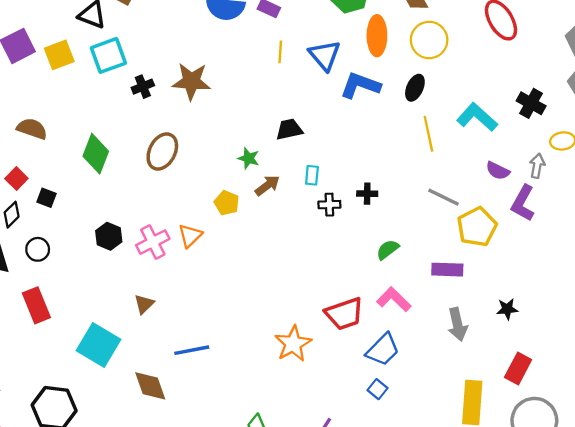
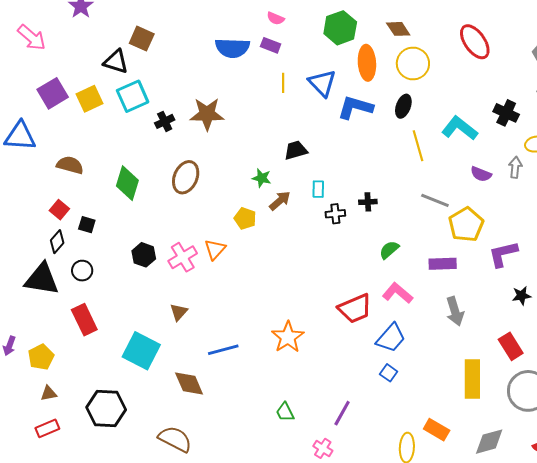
purple L-shape: (523, 203) -> (503, 254), moved, turned 52
black star: (507, 309) -> (522, 296), moved
orange star: (293, 344) -> (288, 337), moved
red rectangle: (518, 368) -> (511, 346), turned -56

